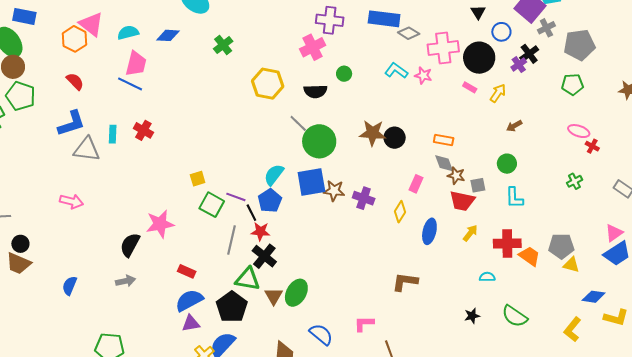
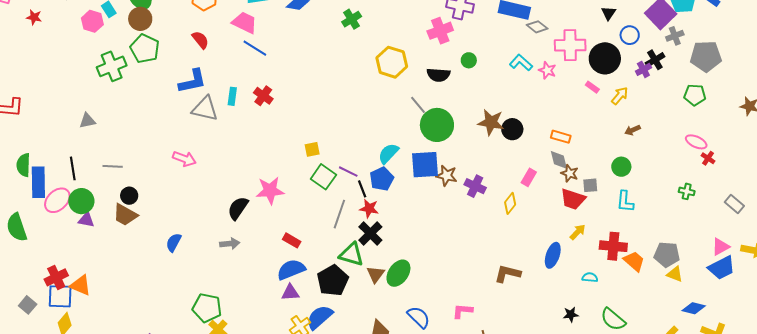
pink trapezoid: (136, 64) -> (245, 23), moved, turned -84
green cross: (574, 181) -> (687, 191), turned 35
blue ellipse: (429, 231) -> (553, 255), moved

